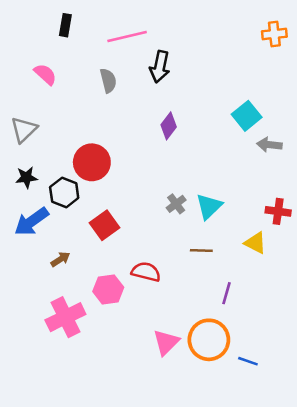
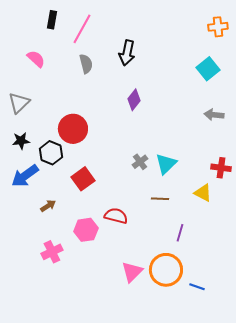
pink line: (127, 36) -> (82, 29), moved, turned -48
cyan square: (247, 116) -> (208, 69), moved
pink cross: (65, 317) -> (52, 252), size x0.7

